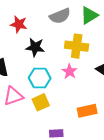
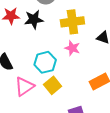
black star: (35, 47) -> (34, 19), moved

